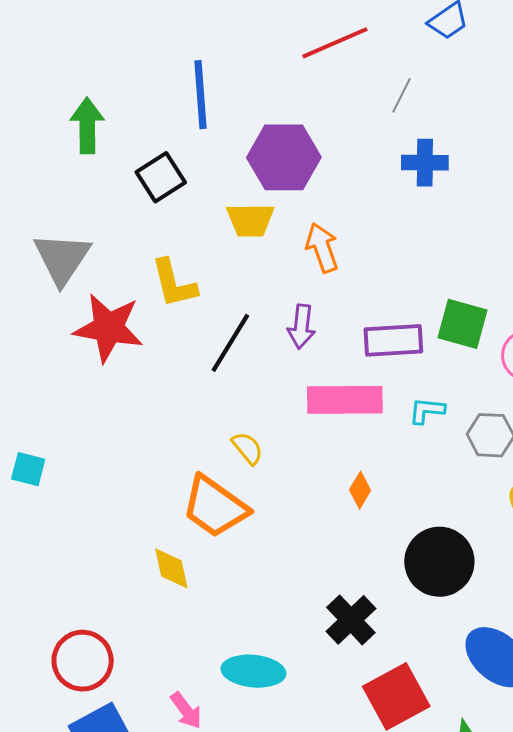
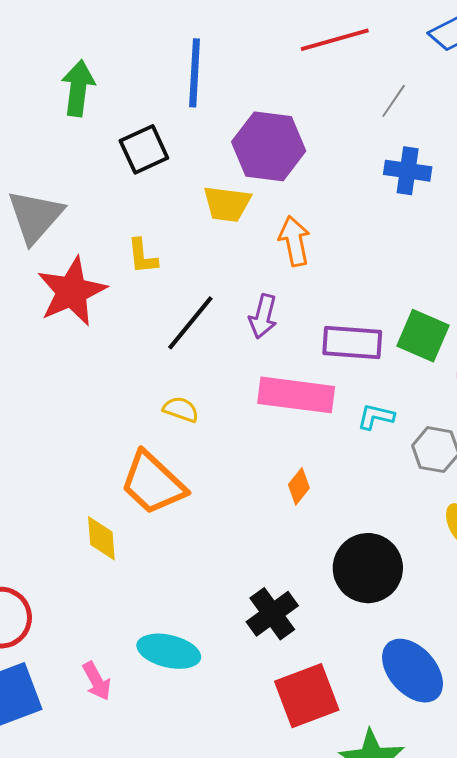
yellow L-shape: (174, 283) -> (142, 256), size x0.7
red star: (108, 328) -> (72, 291), turned 30
yellow semicircle: (247, 448) -> (181, 409), moved, turned -39

